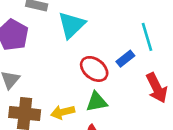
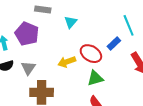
cyan triangle: (72, 25) -> (71, 22), size x0.6
yellow arrow: (63, 112) -> (67, 62), moved

